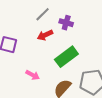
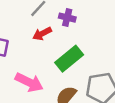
pink arrow: (33, 75) -> (29, 82), size x1.6

